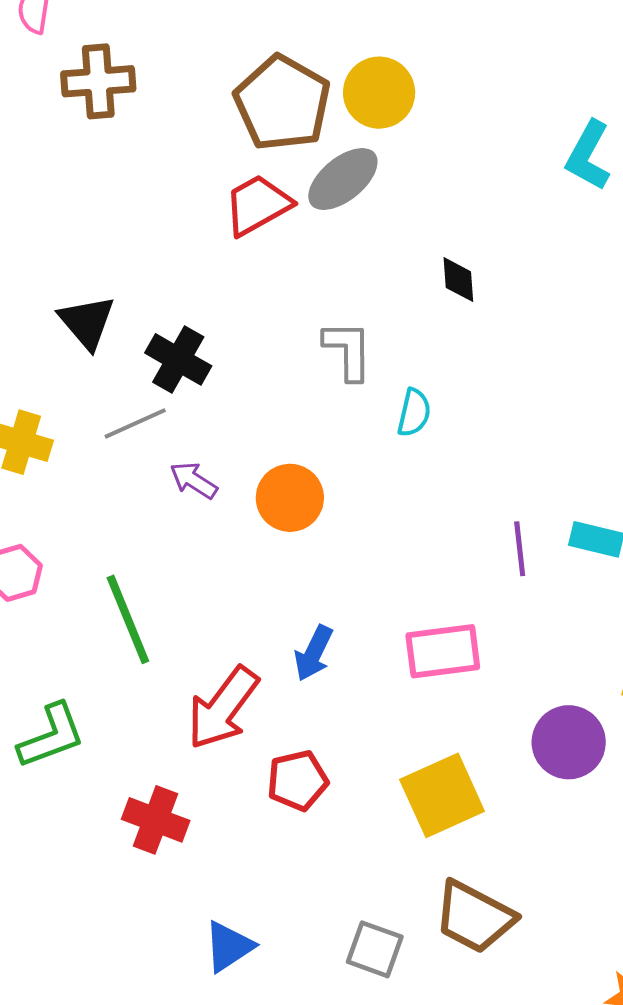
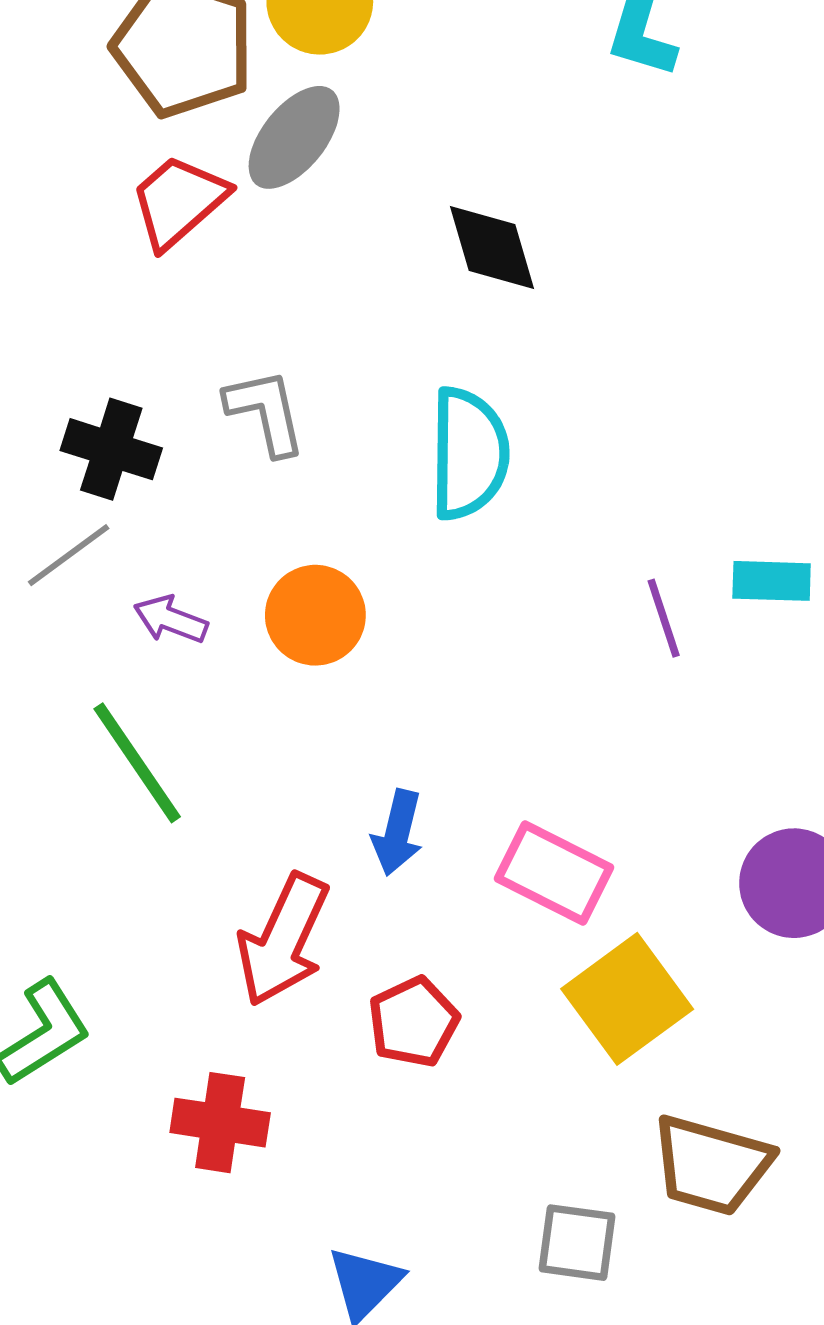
black diamond: (458, 280) -> (492, 247), size x1.5
gray L-shape: (348, 350) -> (266, 412), moved
cyan semicircle: (414, 413) -> (469, 454), size x1.8
green line: (128, 619) -> (137, 763), moved
pink rectangle: (443, 651) -> (554, 873), moved, turned 46

